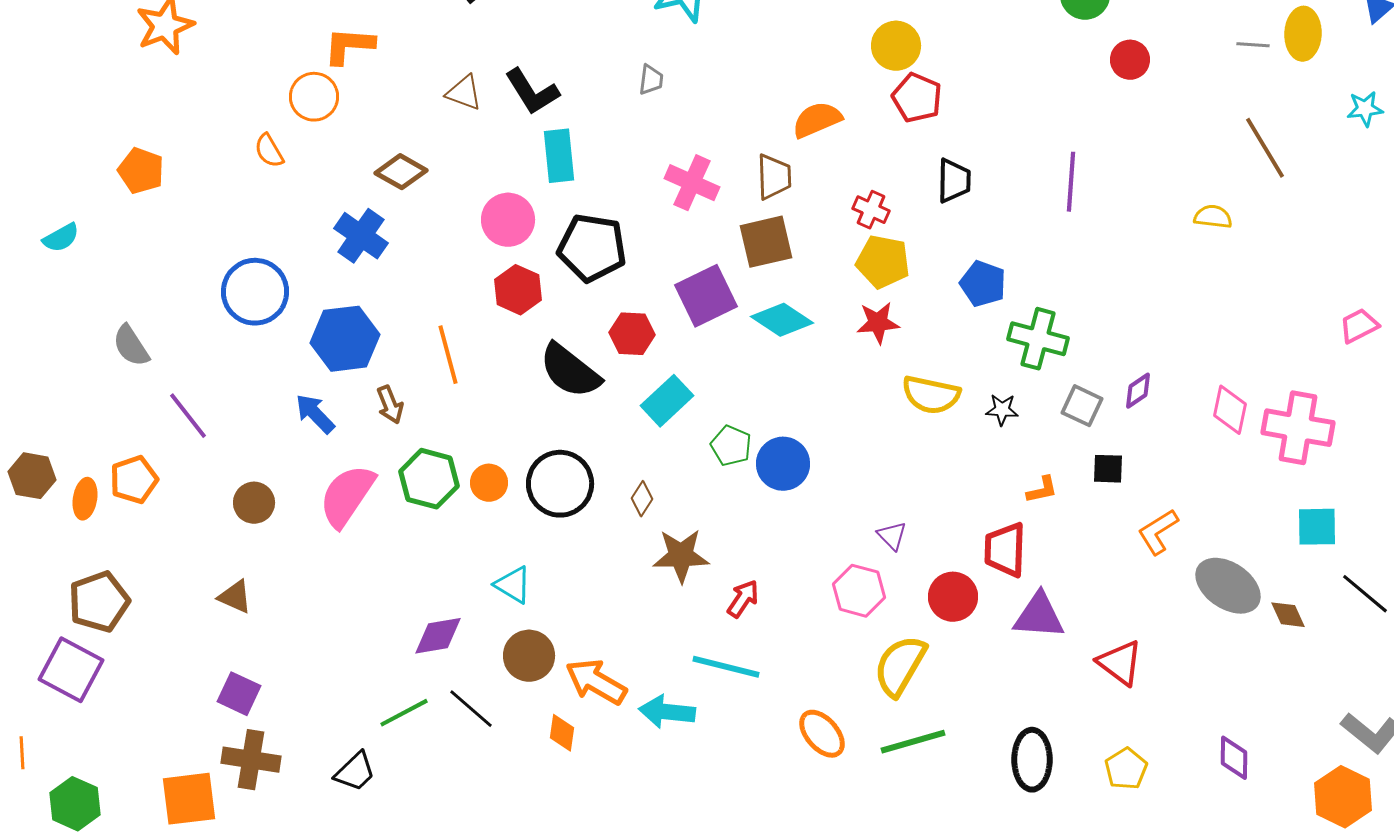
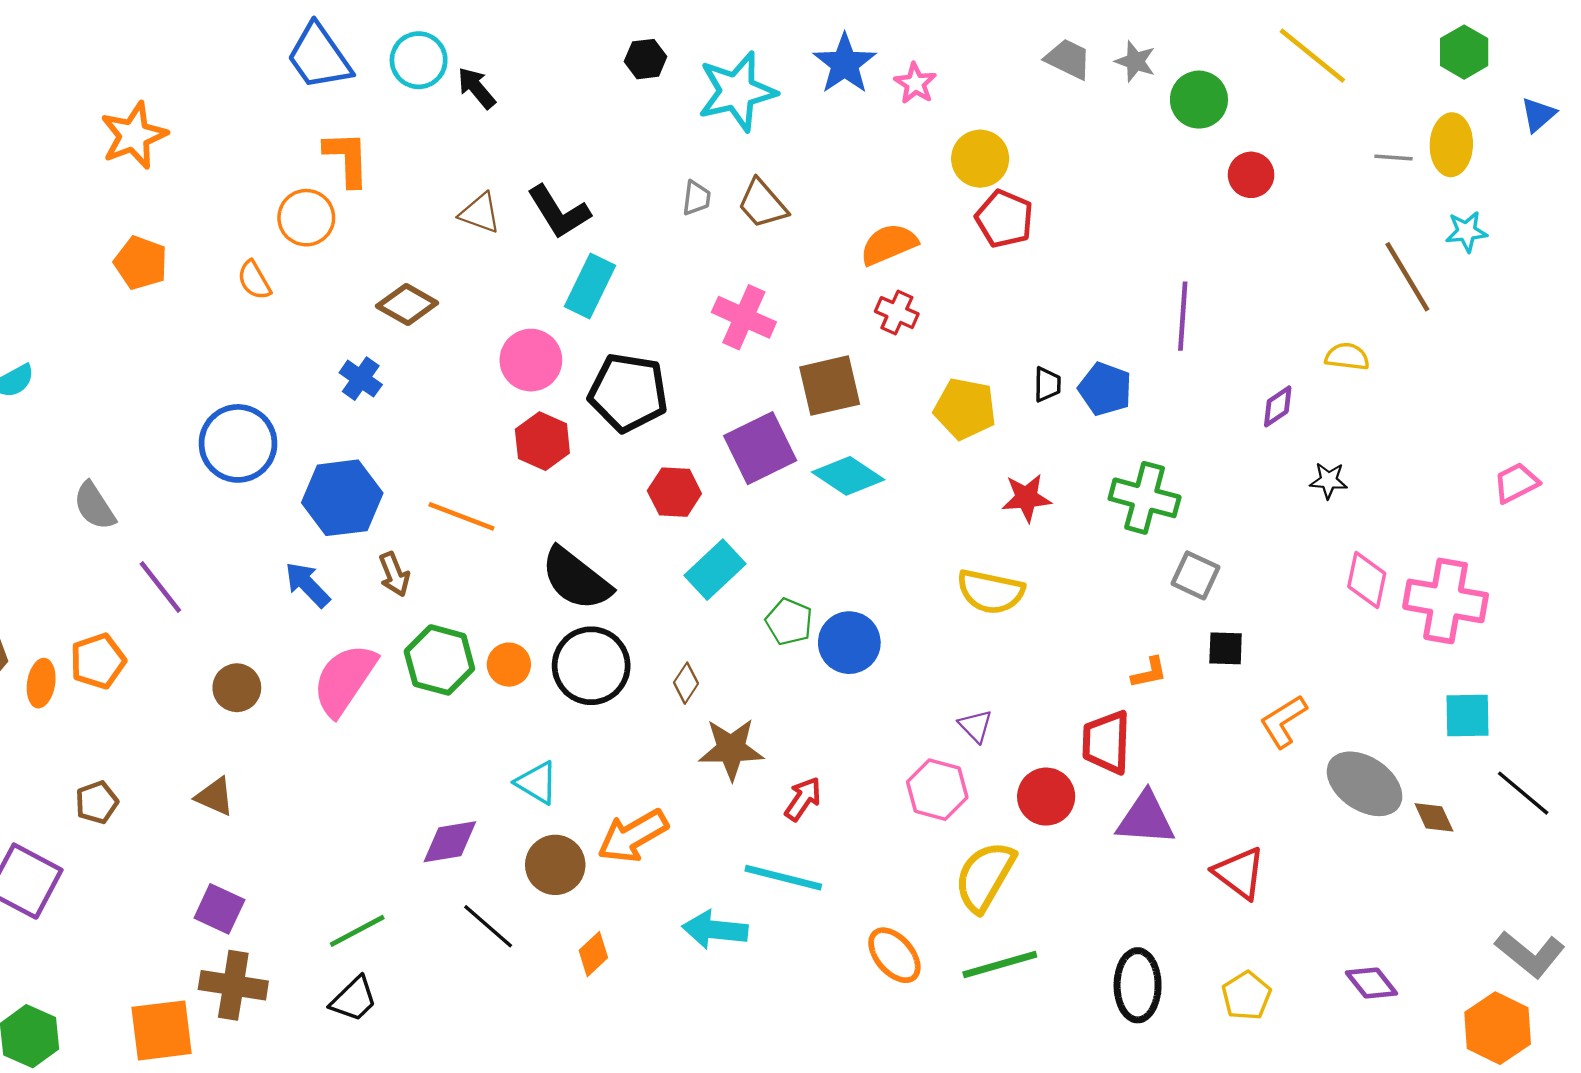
orange L-shape: (349, 46) -> (347, 159), turned 84
cyan star: (1365, 109) -> (1466, 232), moved
cyan rectangle: (559, 156) -> (590, 286), turned 32
orange pentagon: (141, 171) -> (141, 263), moved
brown trapezoid: (774, 177) -> (762, 204), moved, turned 141
black trapezoid: (954, 181) -> (1047, 384), moved, size x0.7
red cross: (871, 210) -> (897, 313), moved
blue cross: (361, 236) -> (361, 379), size x0.7
blue pentagon: (983, 284) -> (1105, 389), moved
red star: (878, 323) -> (1026, 498), moved
orange line: (448, 355) -> (461, 516), turned -54
black semicircle: (570, 371) -> (576, 579), moved
purple diamond: (1138, 391) -> (1278, 406), moved
yellow semicircle: (931, 395) -> (991, 592), moved
black star: (1002, 410) -> (1329, 480), moved
brown pentagon: (99, 602) -> (97, 802), moved, size x0.6
orange arrow: (596, 682) -> (633, 836), moved, turned -60
green line: (404, 713) -> (357, 931), moved
orange diamond: (562, 733) -> (593, 954), turned 39
purple diamond: (1234, 758) -> (1371, 983), turned -39

